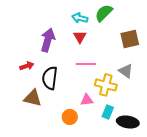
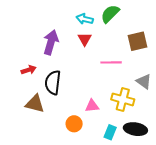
pink line: (86, 64) -> (111, 62), moved
gray triangle: (126, 71) -> (144, 81), moved
yellow cross: (106, 85) -> (123, 99), moved
cyan rectangle: (108, 112) -> (110, 132), moved

